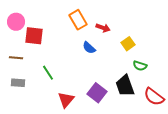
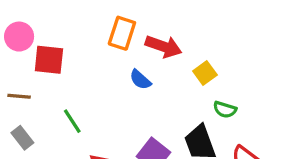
orange rectangle: (78, 20) -> (122, 33), turned 48
red arrow: (103, 28) -> (163, 46), size x1.5
gray rectangle: (18, 83) -> (22, 138), turned 48

